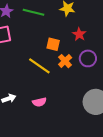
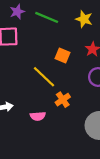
orange cross: (65, 61) -> (63, 100), moved

